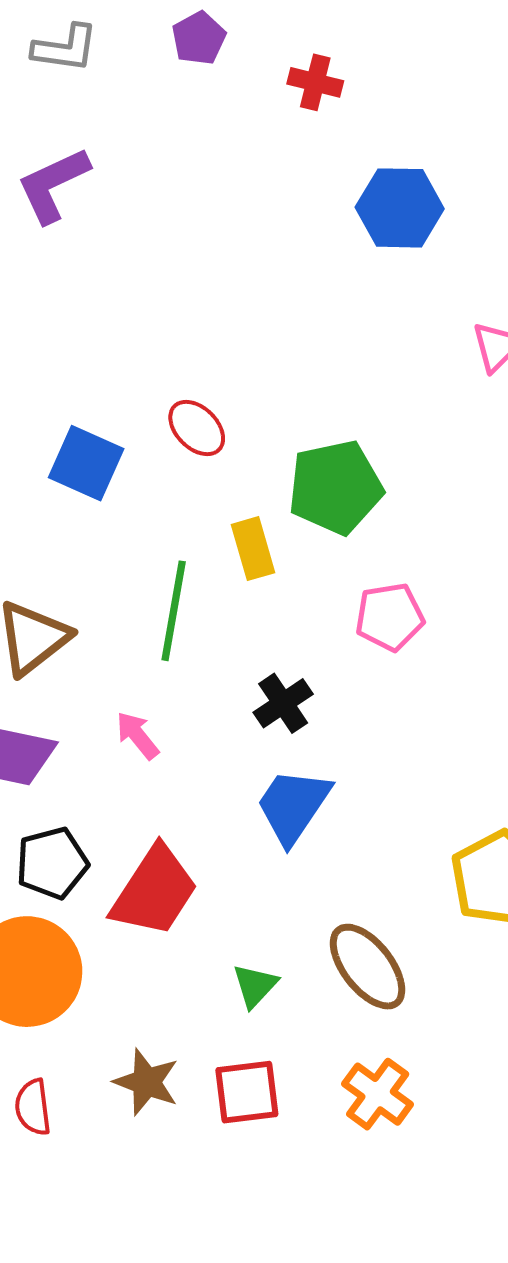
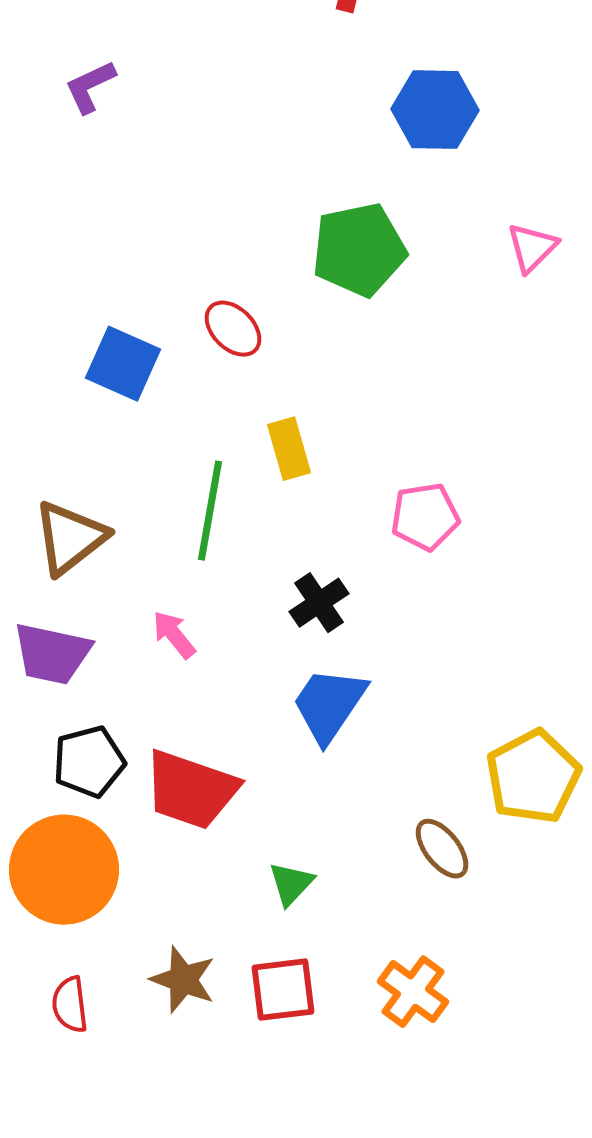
purple L-shape: (53, 185) -> (90, 87), size x0.7
green pentagon: (335, 487) -> (359, 250), moved
red trapezoid: (155, 891) -> (191, 790), turned 76
brown ellipse: (368, 967) -> (442, 849), moved, size x0.7

